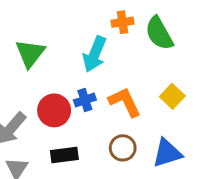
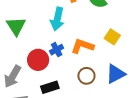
orange L-shape: (125, 102) -> (82, 46), turned -35

